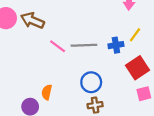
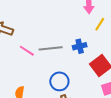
yellow line: (135, 35) -> (100, 24), moved

